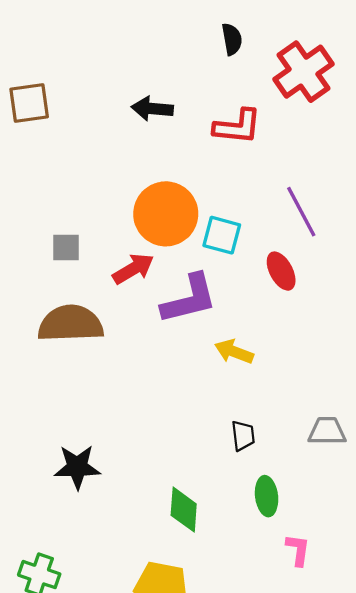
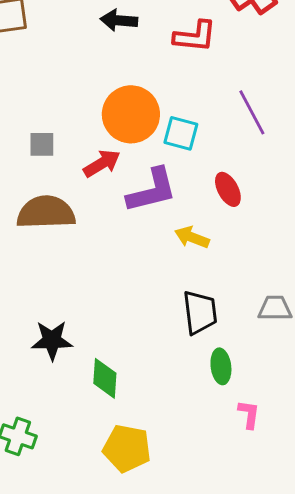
red ellipse: (281, 271) -> (228, 189), moved
black trapezoid: (243, 436) -> (200, 312), size x1.6
green diamond: (184, 510) -> (105, 378), moved

